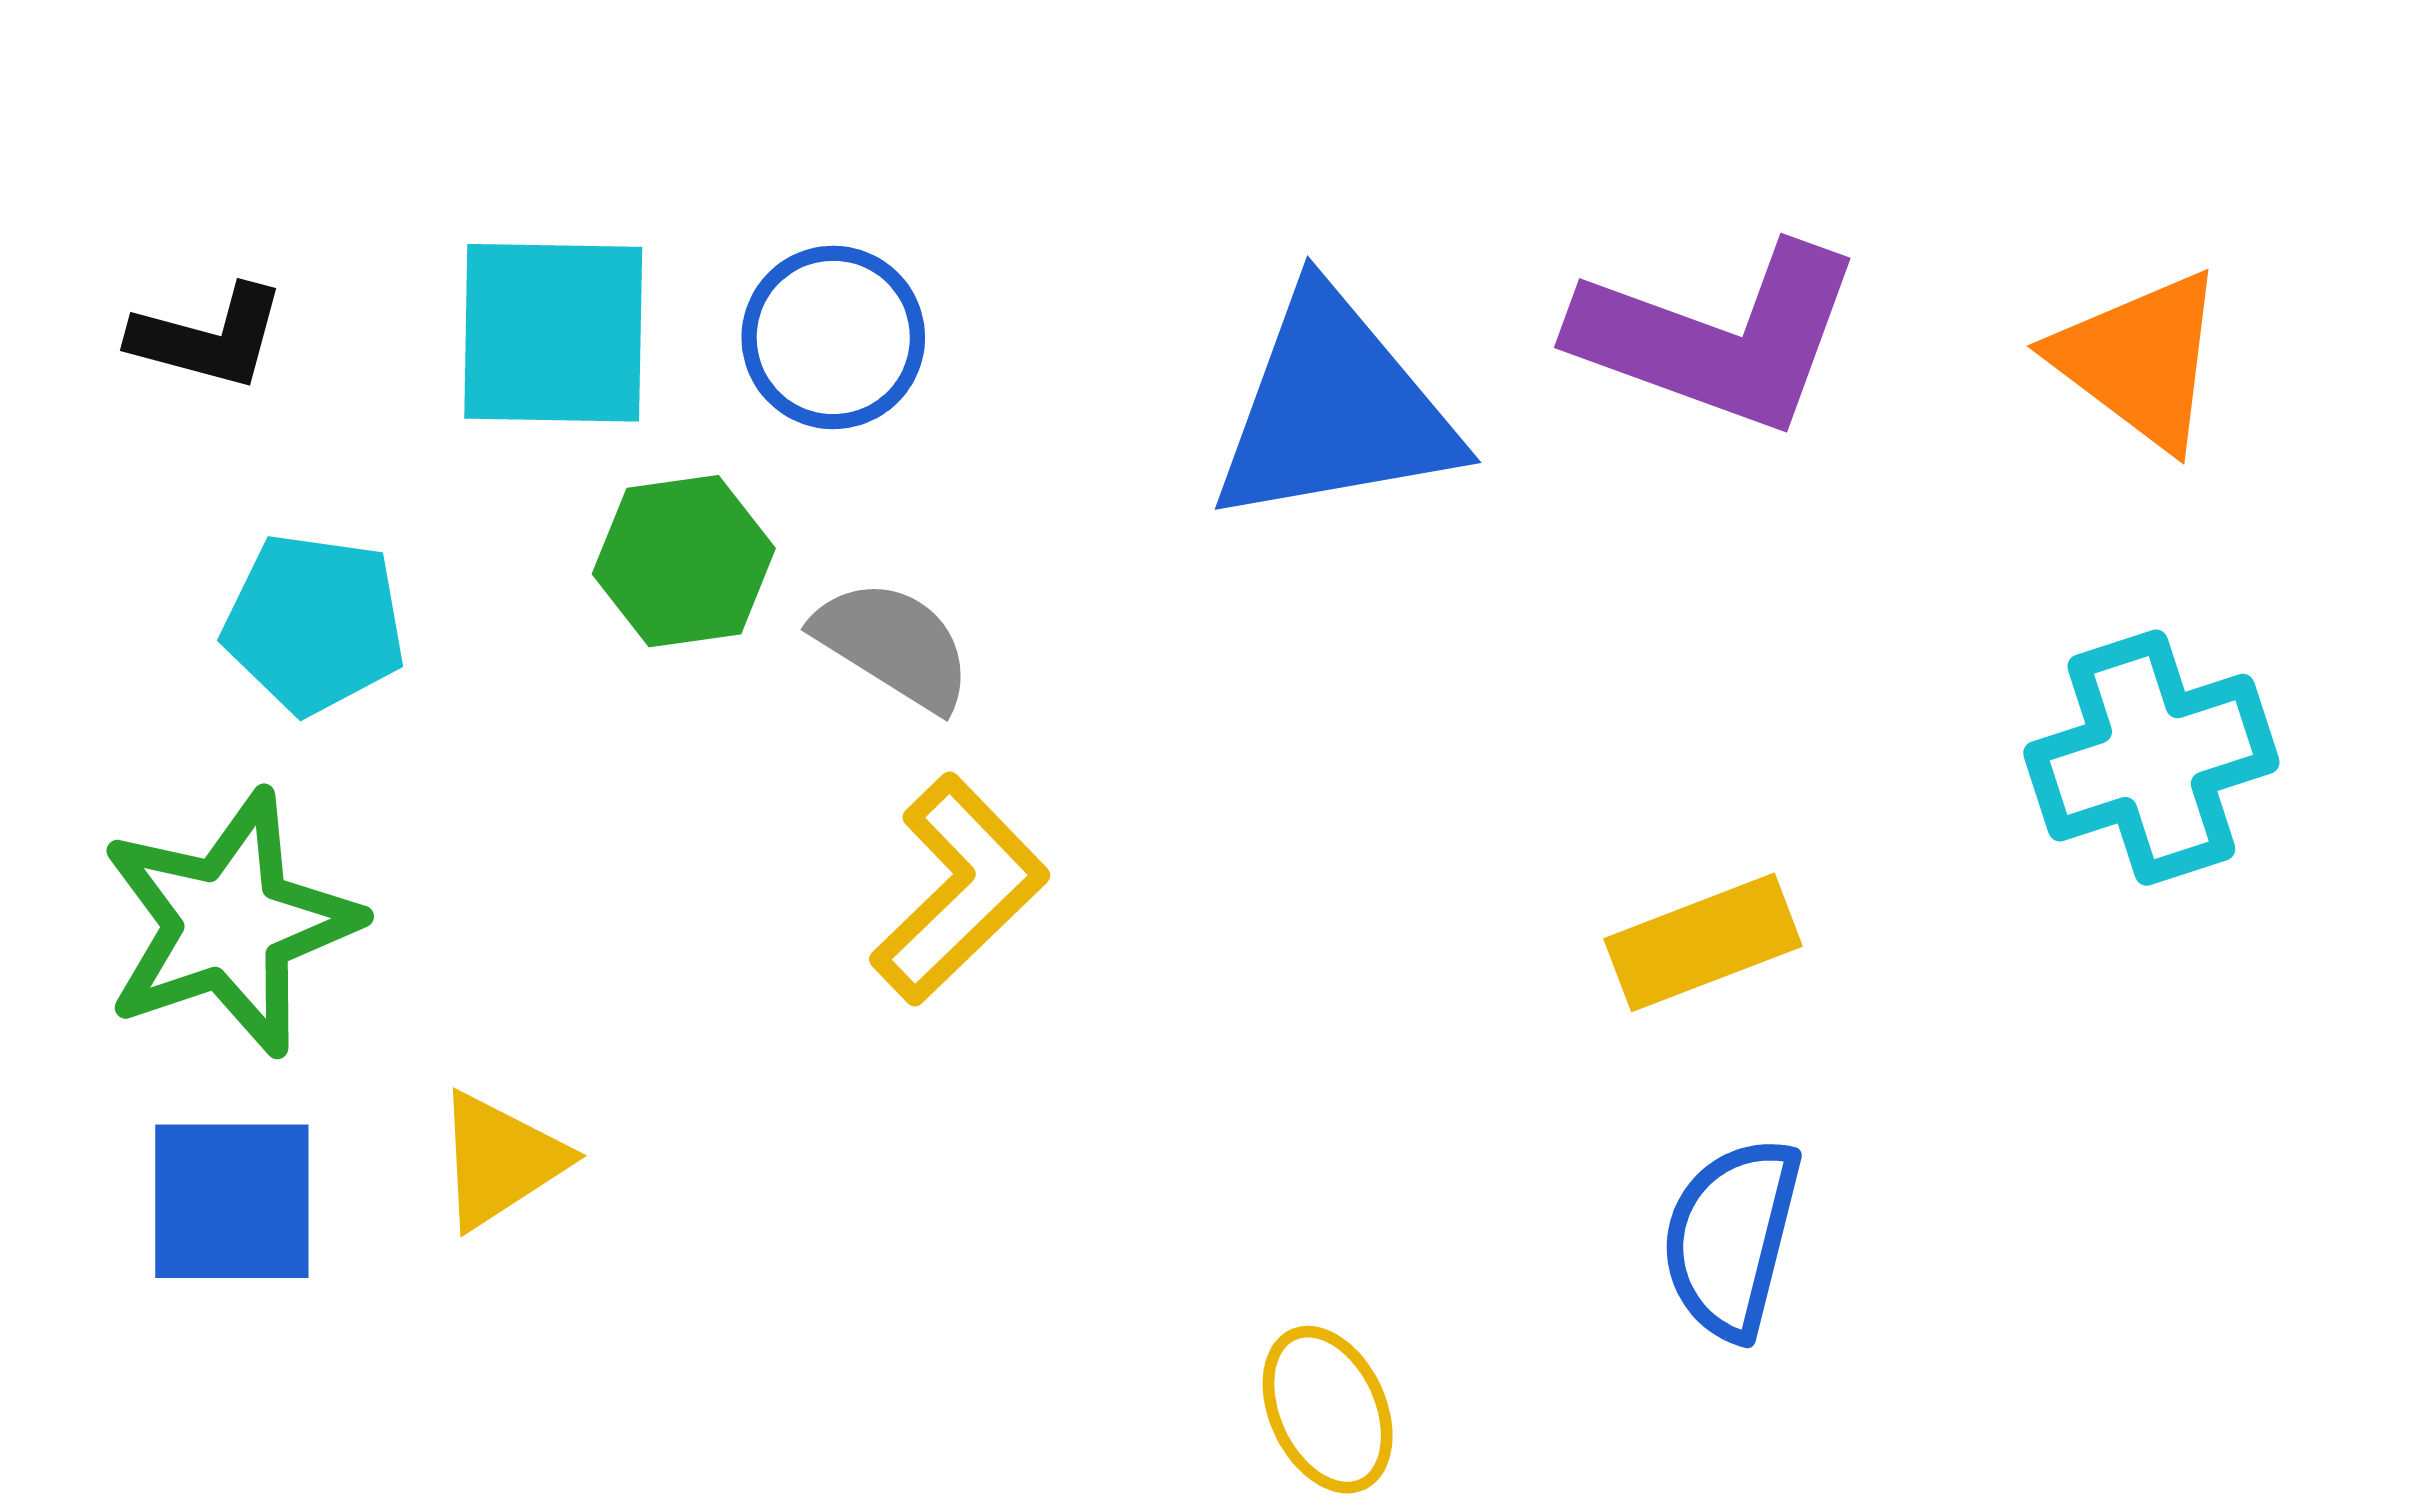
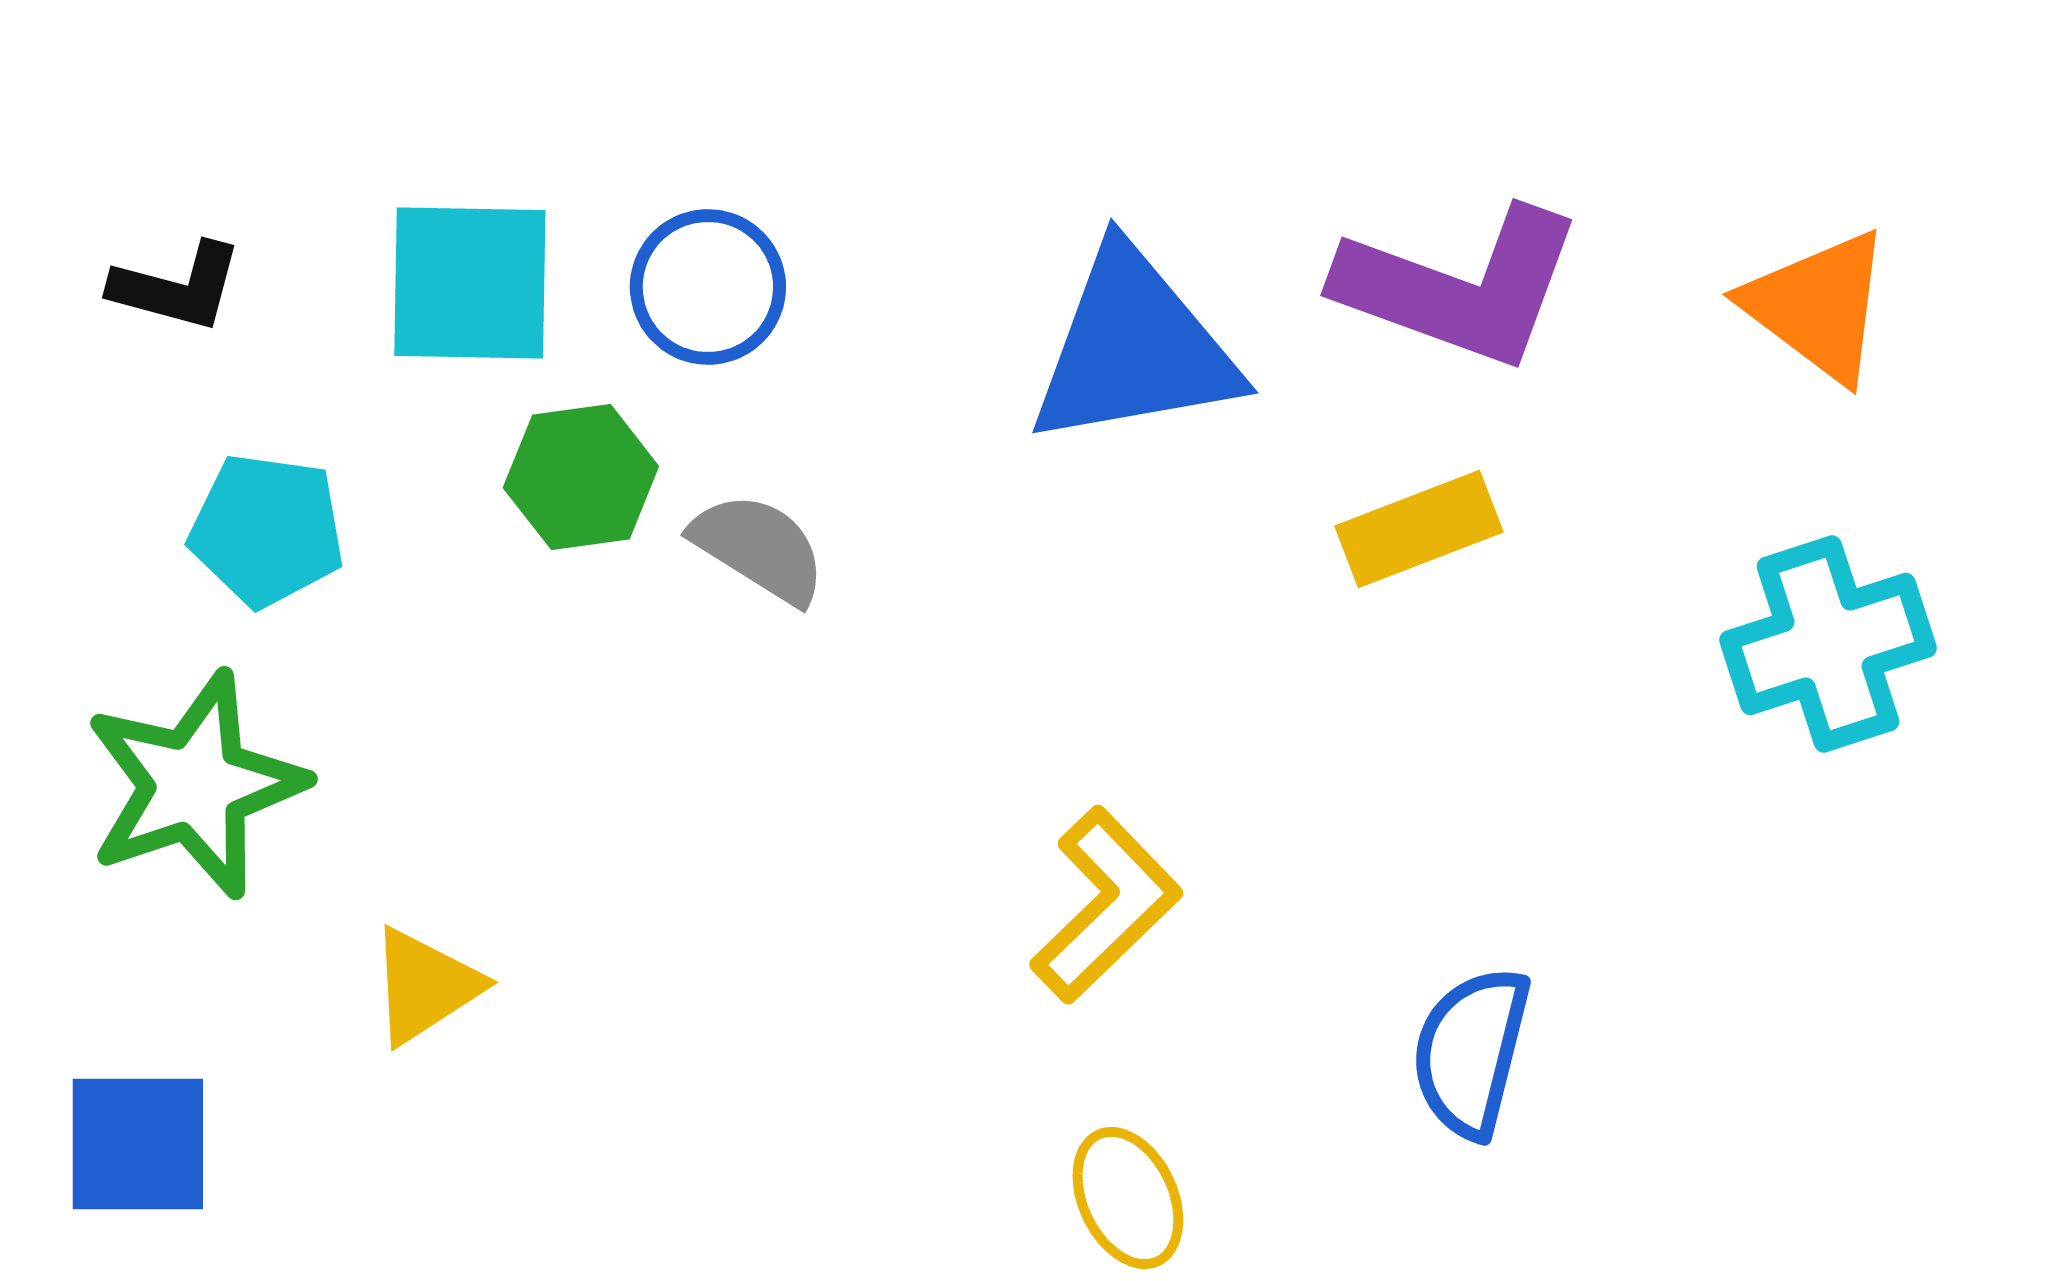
yellow L-shape: (959, 889) -> (1106, 905), moved
yellow rectangle: (1703, 942) -> (1419, 529), moved
blue square: (232, 1201) -> (138, 1144), moved

